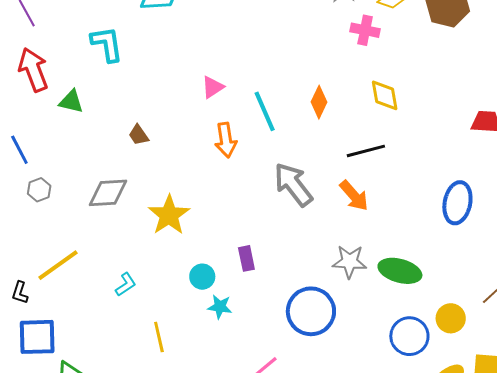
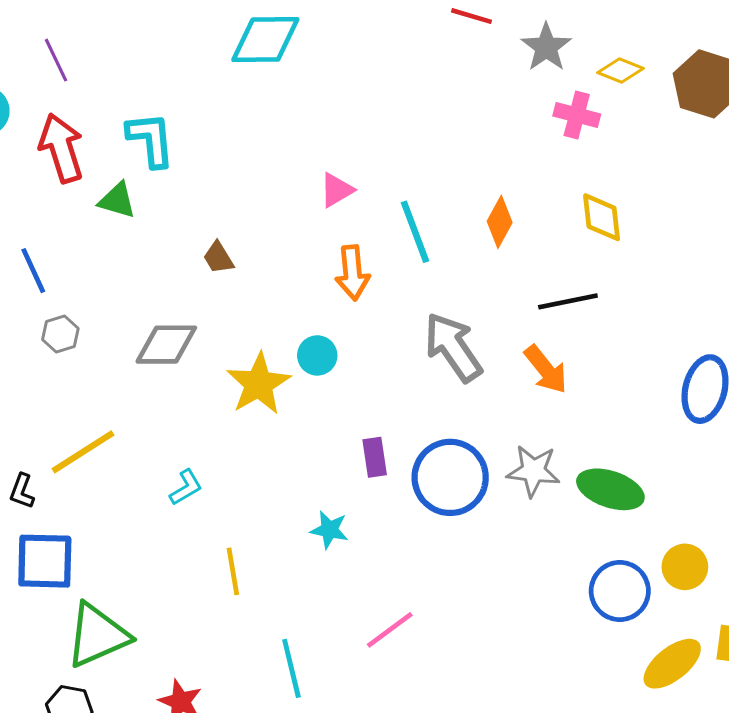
cyan L-shape: (107, 44) -> (151, 139), moved
cyan circle: (202, 277) -> (317, 355), moved
blue circle: (311, 311) -> (450, 477), moved

